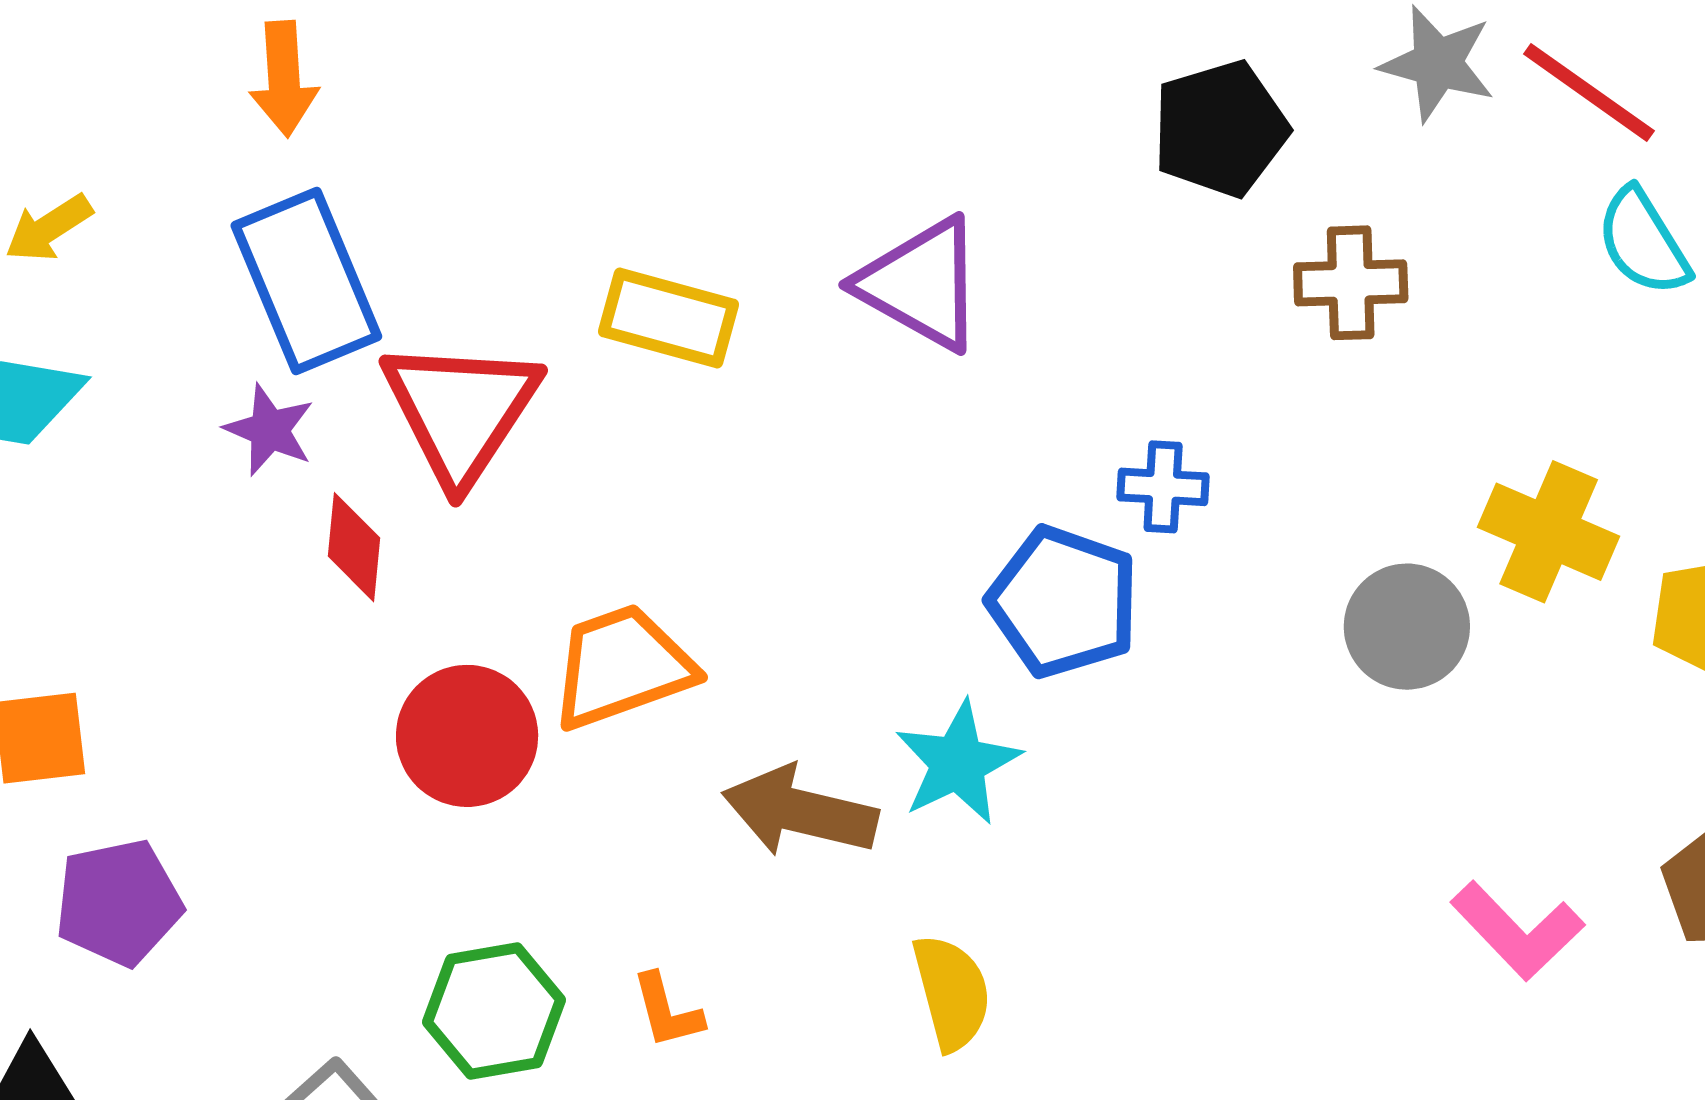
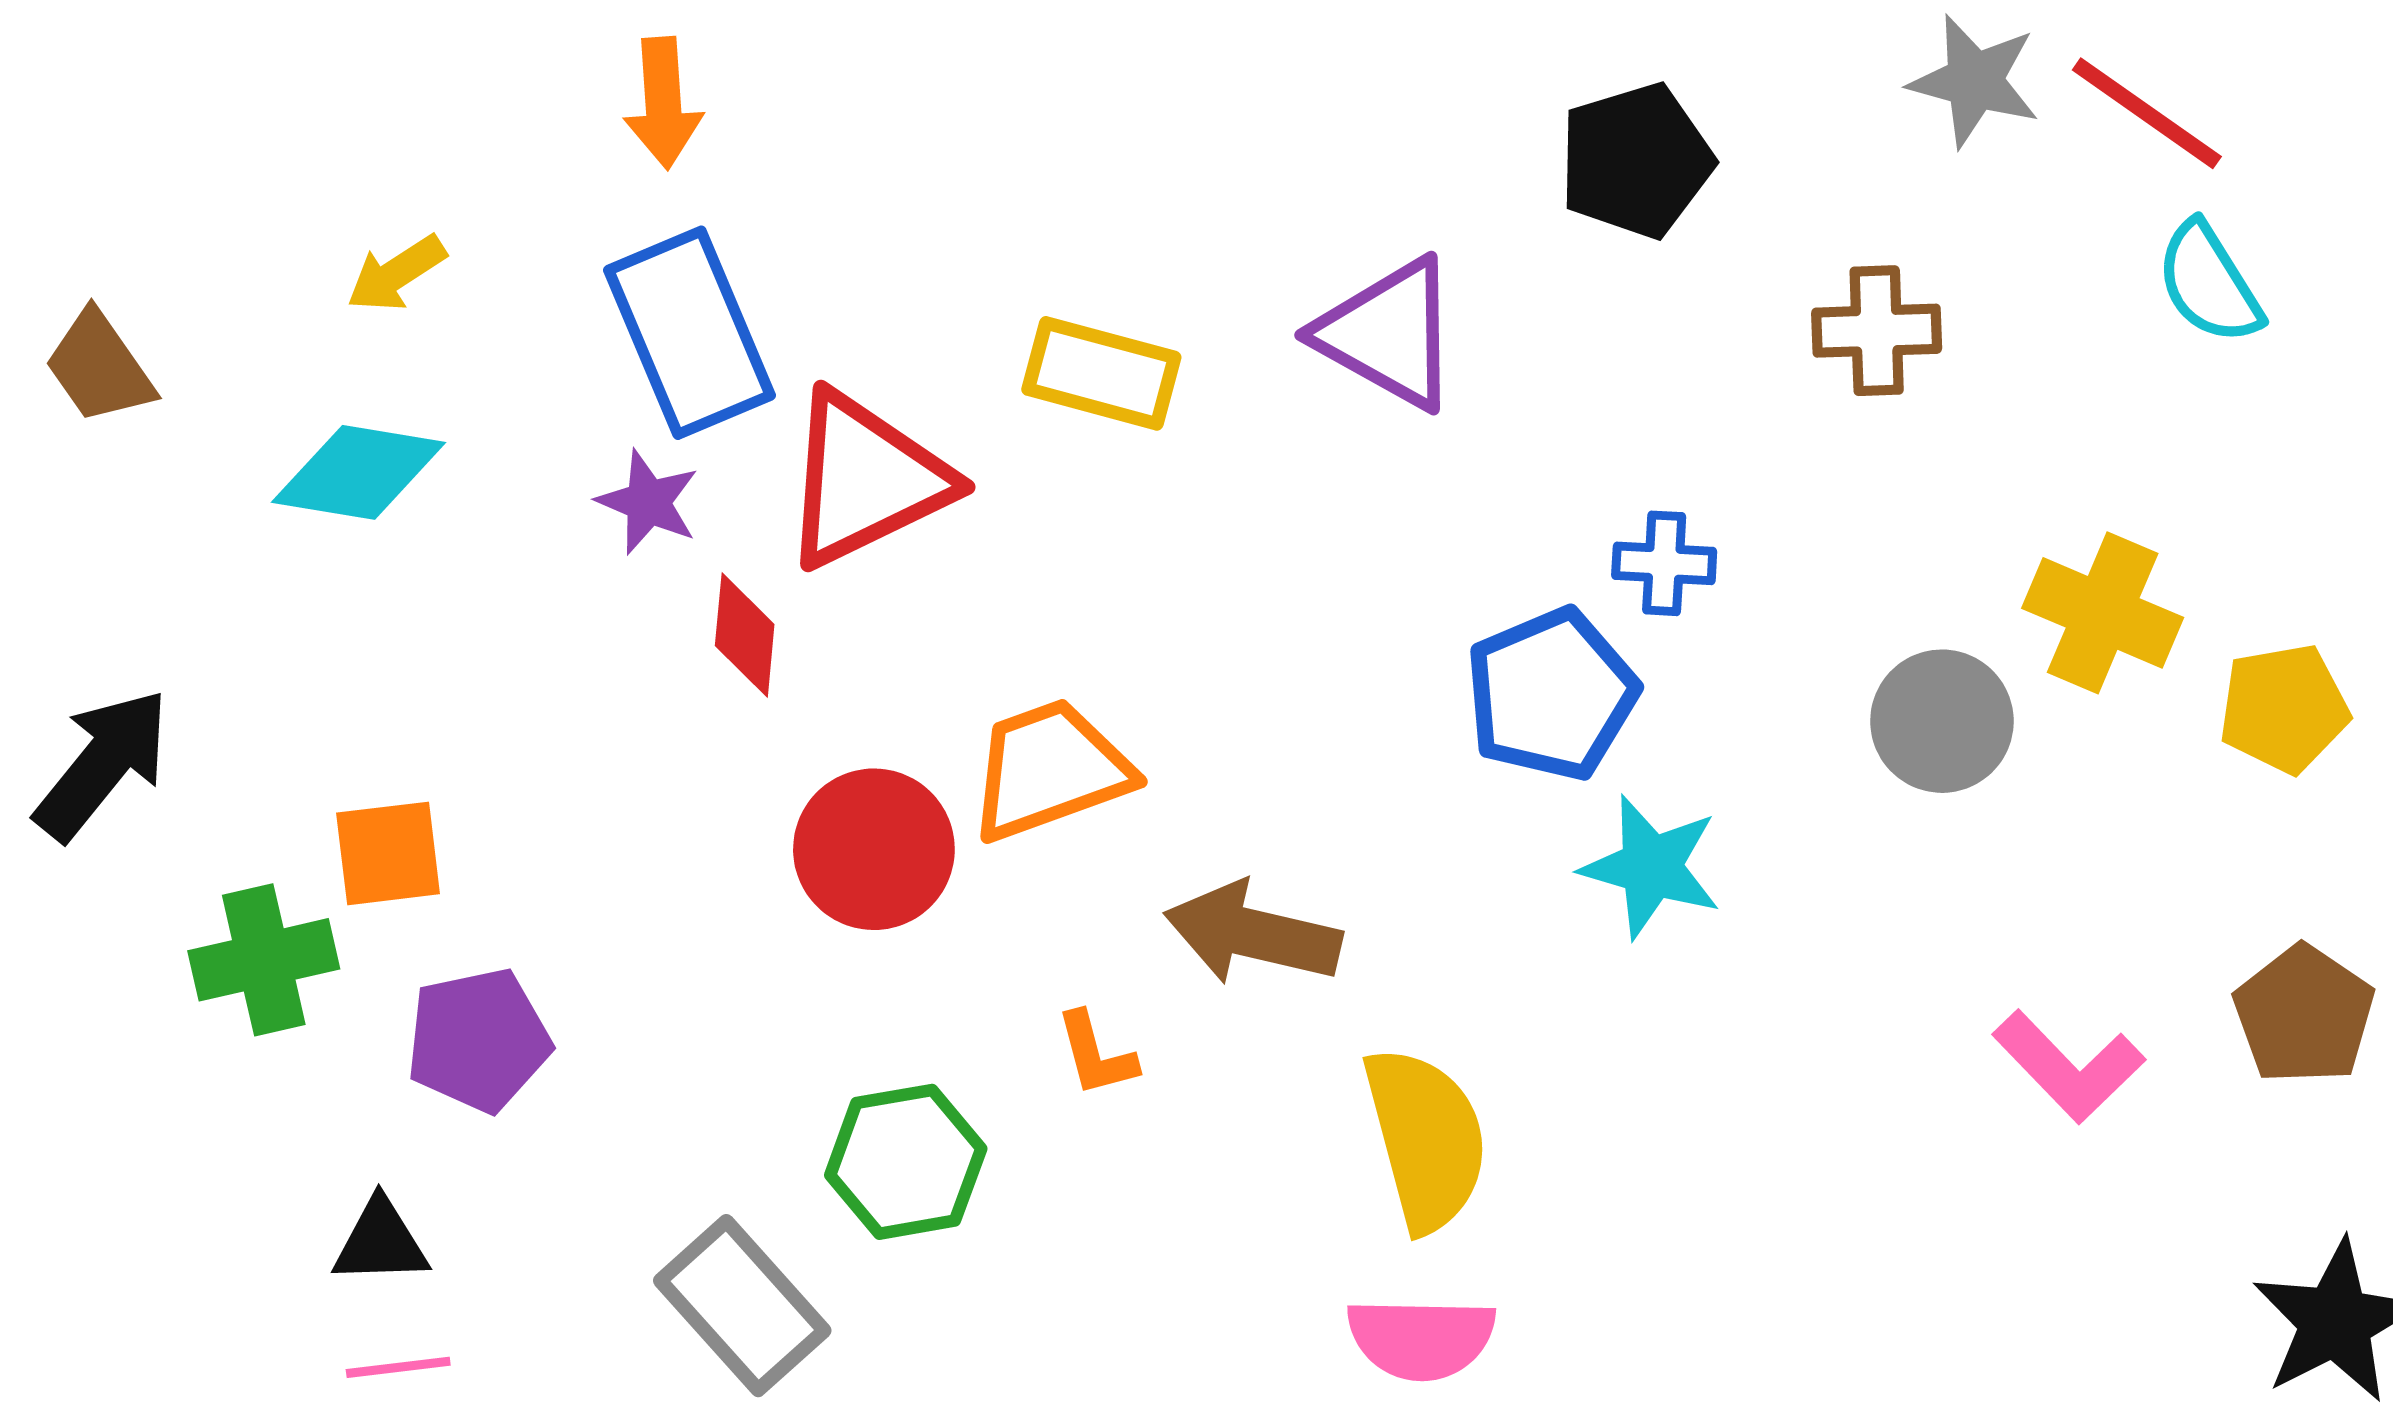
black pentagon: (1220, 129) -> (1636, 161), moved
red triangle: (461, 411) -> (865, 480), turned 31
blue pentagon: (1063, 602) -> (1551, 694), turned 30
cyan star: (958, 763) -> (1651, 867), moved, turned -30
yellow semicircle: (952, 992) -> (1426, 1139), size x1.4
orange L-shape: (667, 1011) -> (1096, 1054), moved

